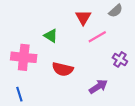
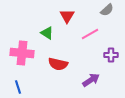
red triangle: (83, 17) -> (67, 16), moved
purple cross: (120, 59) -> (111, 55), turned -32

